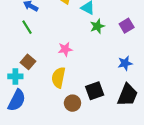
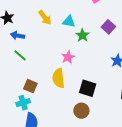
pink star: (65, 49) -> (68, 57), moved
yellow semicircle: (58, 78) -> (58, 78), moved
black square: (95, 91) -> (88, 88), moved, turned -36

